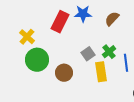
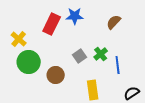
brown semicircle: (112, 19) -> (114, 22), moved
yellow rectangle: (101, 72) -> (93, 90), moved

